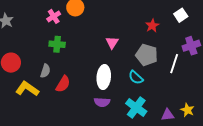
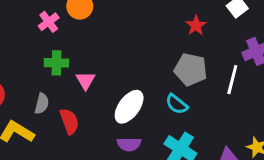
pink triangle: (112, 43) -> (86, 80), moved
white ellipse: (104, 77) -> (129, 107), turned 35
red semicircle: (63, 84) -> (69, 121), turned -48

